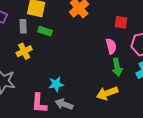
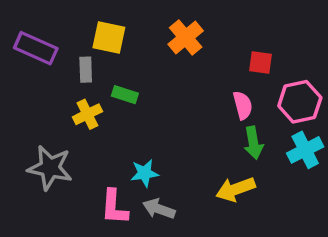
green rectangle: (45, 31) -> (125, 95), moved

